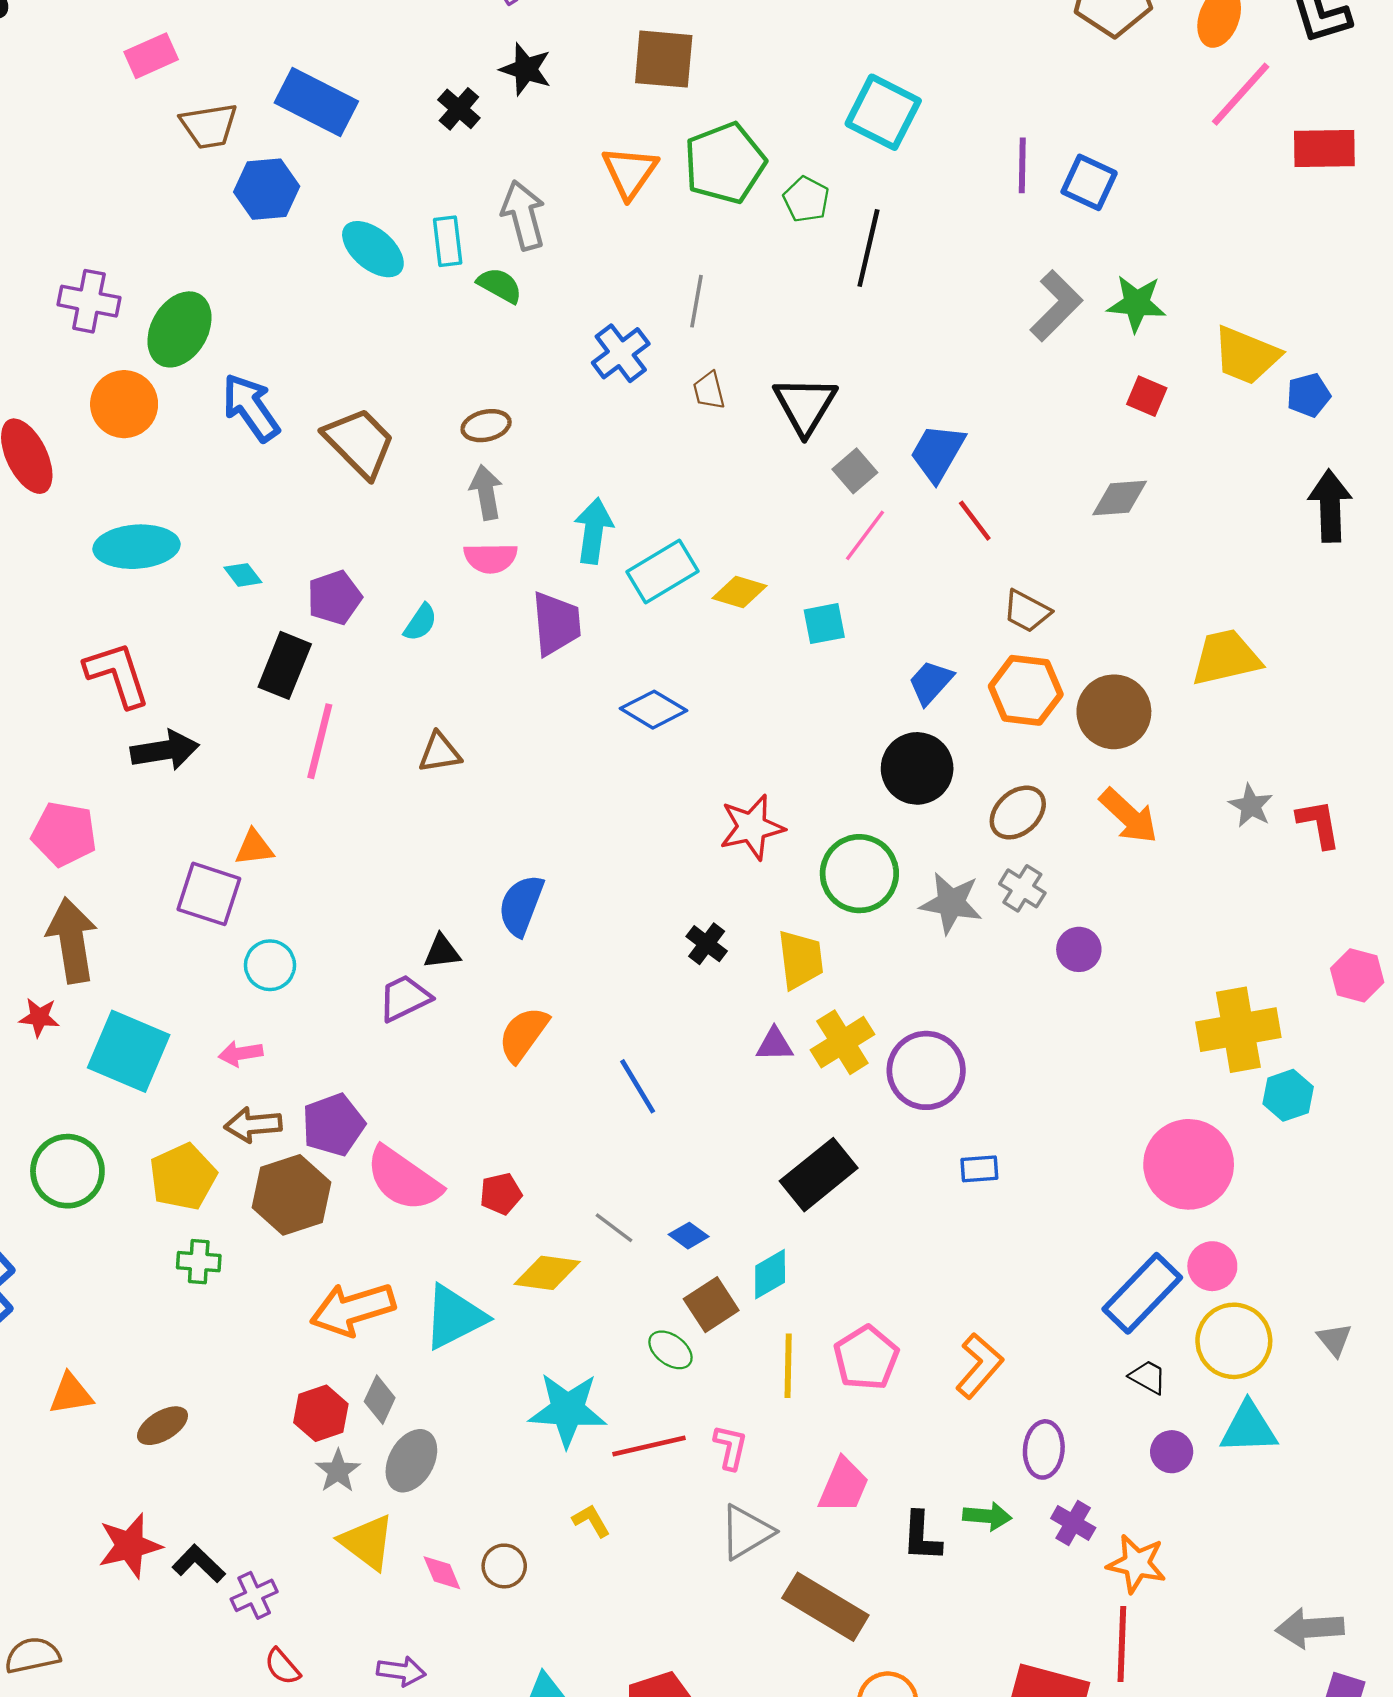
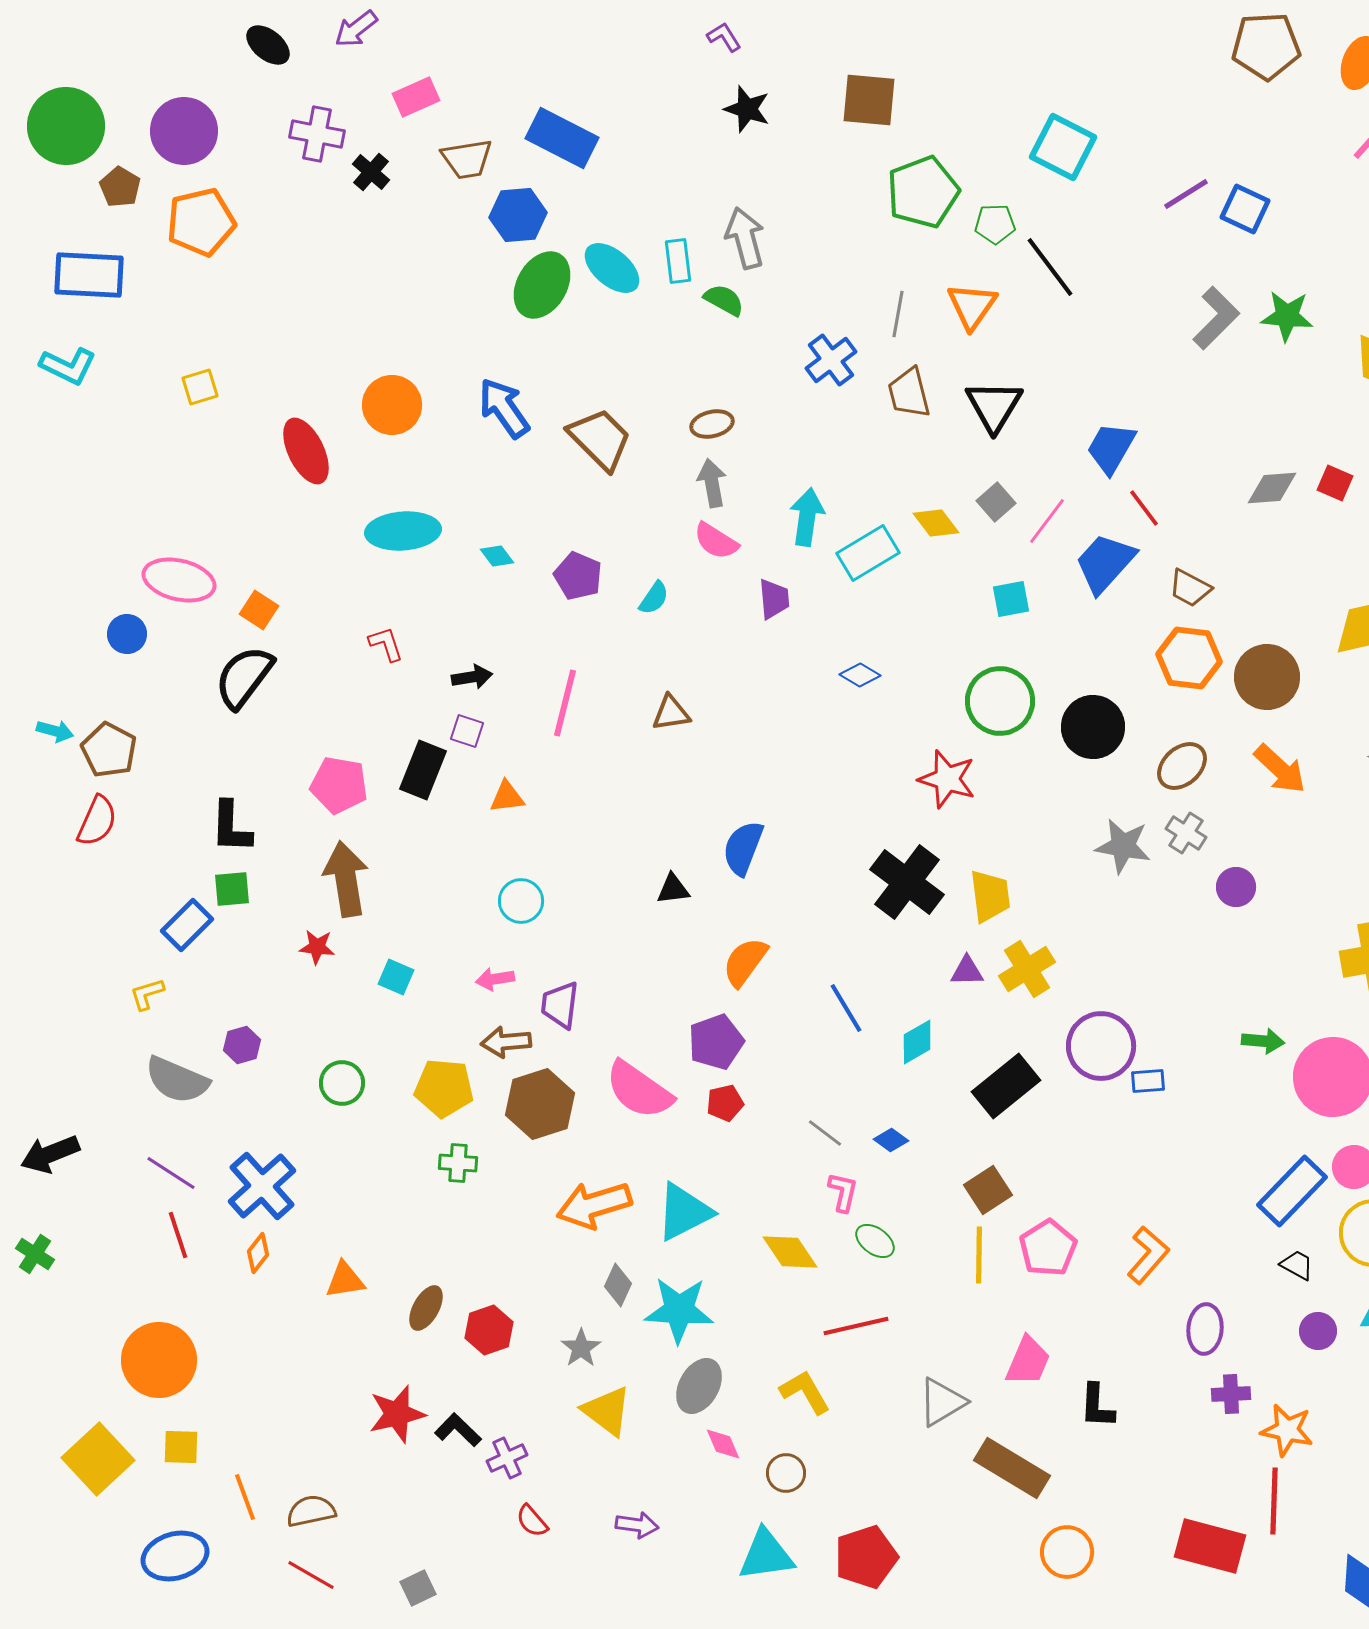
black cross: (459, 109) -> (371, 172), moved
purple line: (1022, 165) -> (1186, 194), turned 57
orange triangle: (630, 172) -> (972, 306), moved
green pentagon: (806, 199) -> (995, 224), turned -30
black line: (868, 248) -> (1050, 267), turned -50
purple cross: (89, 301) -> (317, 134), moved
green ellipse: (179, 329) -> (542, 285), moved
brown trapezoid: (709, 391) -> (909, 393), size x1.5
red square: (1147, 396) -> (1335, 483), moved
gray square: (855, 471) -> (996, 502), moved
pink semicircle: (491, 558) -> (716, 541), turned 33
yellow diamond: (739, 592) -> (936, 523), moved, turned 36
purple pentagon: (334, 598) -> (578, 576), turned -30
purple trapezoid: (556, 624) -> (774, 599), size x0.7
black rectangle: (285, 665) -> (423, 770), moved
red L-shape: (117, 674) -> (386, 644), size x0.6
blue trapezoid: (931, 682) -> (1105, 563), moved, size x1.5
blue diamond: (653, 710) -> (860, 675), size x0.7
black arrow: (165, 750) -> (472, 677), moved, size x0.7
red star: (752, 827) -> (947, 779), turned 30
green circle: (859, 874) -> (1000, 701), moved
purple square: (209, 894) -> (467, 731), moved, size x0.6
black cross: (707, 944) -> (907, 882), size x2.0
purple trapezoid: (405, 998) -> (560, 1005), moved, turned -57
cyan square: (129, 1051) -> (396, 977), size x0.5
purple circle: (926, 1070) -> (1101, 1046), moved
purple pentagon: (333, 1125) -> (716, 1042), moved
green circle: (67, 1171) -> (342, 1083), size x0.7
yellow pentagon: (183, 1177) -> (444, 1088), turned 30
yellow diamond: (547, 1273) -> (790, 1252), moved, turned 48
cyan diamond: (770, 1274) -> (917, 1042), moved
brown square: (711, 1305) -> (988, 1190), moved
cyan star: (568, 1410) -> (679, 1310), moved
red hexagon: (321, 1413) -> (489, 1330), moved
brown ellipse: (163, 1426) -> (426, 1308), turned -30
pink L-shape: (730, 1447) -> (843, 1192), moved
gray ellipse: (411, 1461) -> (699, 1386), moved
green arrow: (987, 1516) -> (1263, 1041), moved
yellow L-shape: (591, 1521) -> (805, 1392), size x1.5
purple cross: (1073, 1523) -> (1231, 1394), turned -33
brown circle: (504, 1566) -> (786, 1473), moved
pink diamond: (442, 1573) -> (723, 1444), moved

